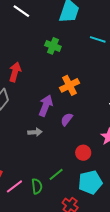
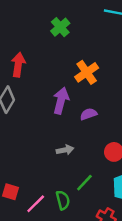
green cross: (53, 46) -> (60, 27), turned 35
purple semicircle: (67, 119) -> (89, 114), turned 40
gray arrow: (35, 132) -> (65, 150), moved

